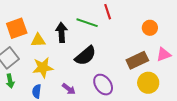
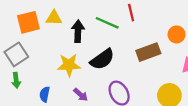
yellow triangle: (38, 40) -> (54, 18), moved
brown rectangle: (137, 60) -> (148, 52), moved
yellow star: (43, 68) -> (69, 65), moved

